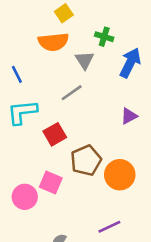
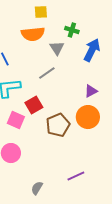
yellow square: (64, 13) -> (41, 12), turned 32
orange circle: (120, 175) -> (88, 117), moved
pink square: (51, 183) -> (16, 120), moved

